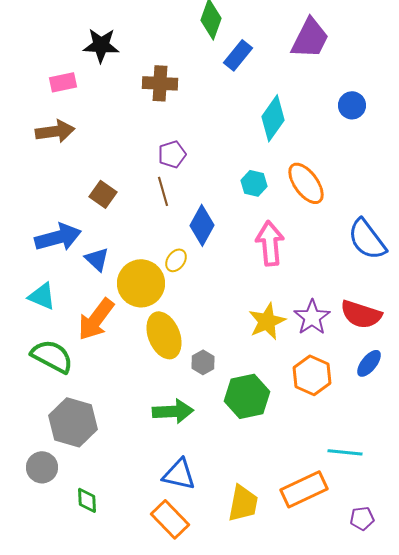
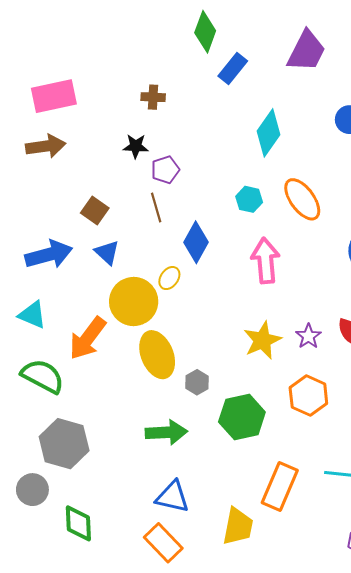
black star: (101, 45) -> (136, 146), moved, size x0.7
pink rectangle: (63, 82) -> (54, 96), size x1.6
brown cross: (160, 83) -> (153, 97), size x0.7
blue triangle: (97, 259) -> (107, 252), moved
purple star: (312, 317) -> (308, 336), size x0.7
orange rectangle: (304, 489) -> (280, 487), moved, turned -42
green diamond: (87, 500) -> (78, 523), size x1.4

